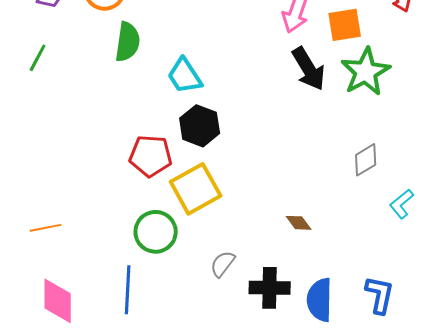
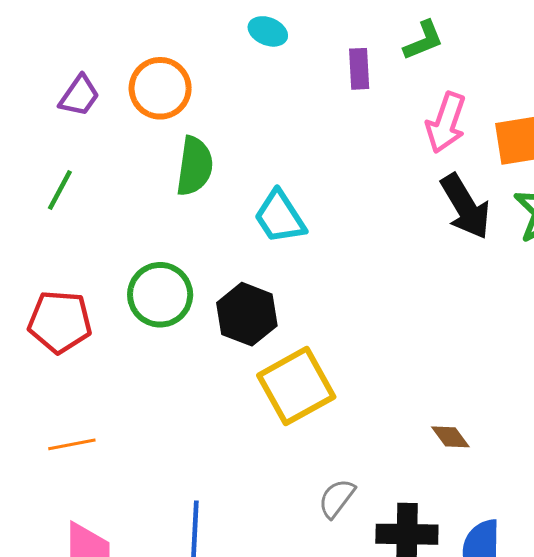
black hexagon: (200, 126) -> (247, 314), moved
red pentagon: (151, 156) -> (60, 322), moved
green circle: (156, 232) -> (160, 295), moved

